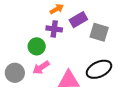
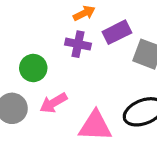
green circle: (37, 46) -> (33, 68), moved

